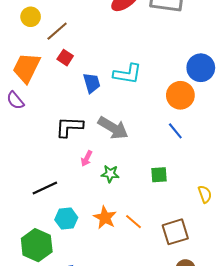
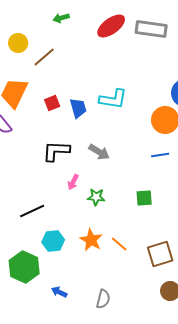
red square: (65, 58) -> (52, 103), moved, turned 35
gray arrow: (113, 128) -> (99, 152), size x0.7
blue line: (175, 131) -> (160, 155), turned -60

